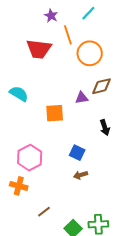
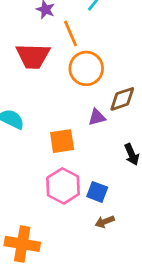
orange circle: (90, 53) -> (86, 68), moved
pink hexagon: (30, 158) -> (63, 186), moved
orange cross: (19, 186) -> (22, 244), size x1.4

